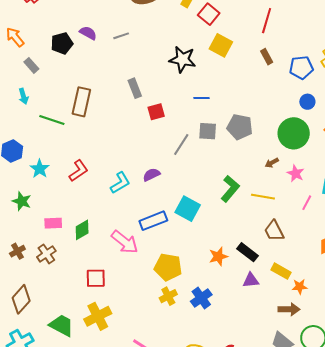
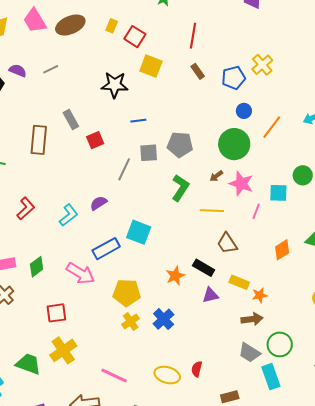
brown rectangle: (81, 102) -> (39, 140), moved
pink star: (296, 173) -> (241, 184), size x1.4
green L-shape: (230, 189) -> (180, 188), moved

